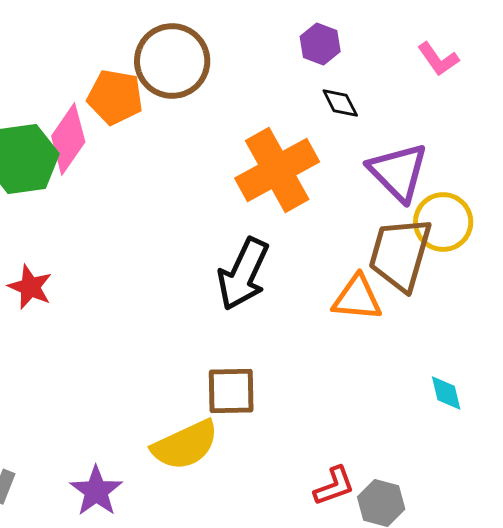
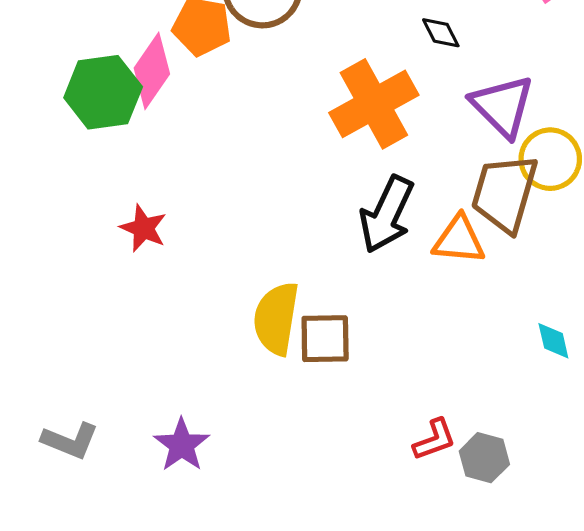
black arrow: (243, 274) -> (387, 214), moved
red star: (30, 287) -> (143, 228), moved
yellow semicircle: (185, 445) -> (276, 318), moved, turned 124

